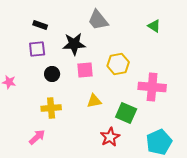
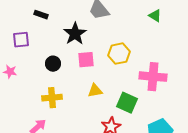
black star: (74, 44) -> (75, 34), turned -30
purple square: (37, 49) -> (21, 40), moved

